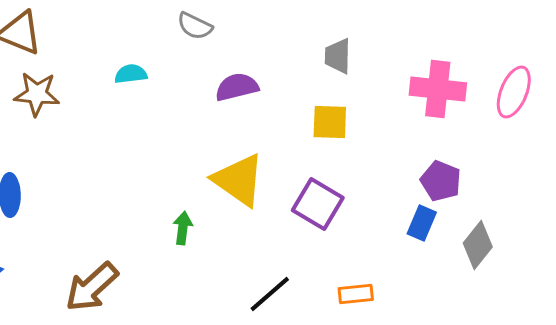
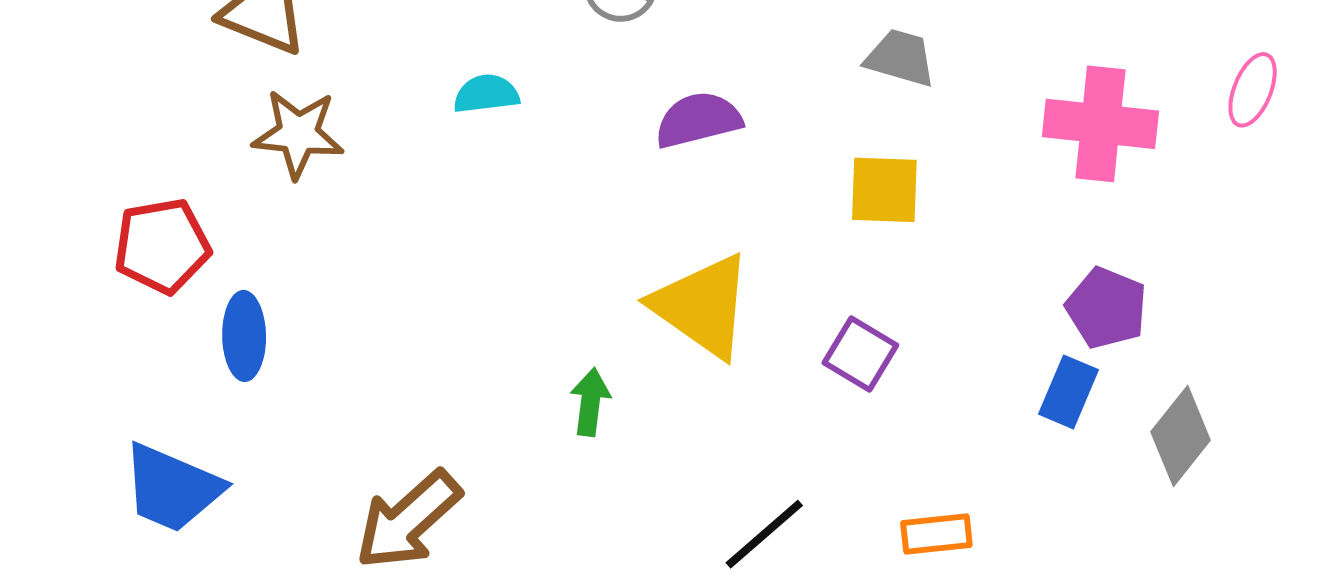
gray trapezoid: (338, 56) -> (900, 58), turned 105
pink ellipse: (514, 92) -> (1253, 90), moved, size x0.7
purple square: (318, 204) -> (860, 354), size x0.7

